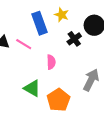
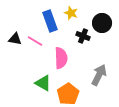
black cross: (74, 39) -> (83, 36), turned -32
pink semicircle: (51, 62) -> (61, 58), size x1.5

